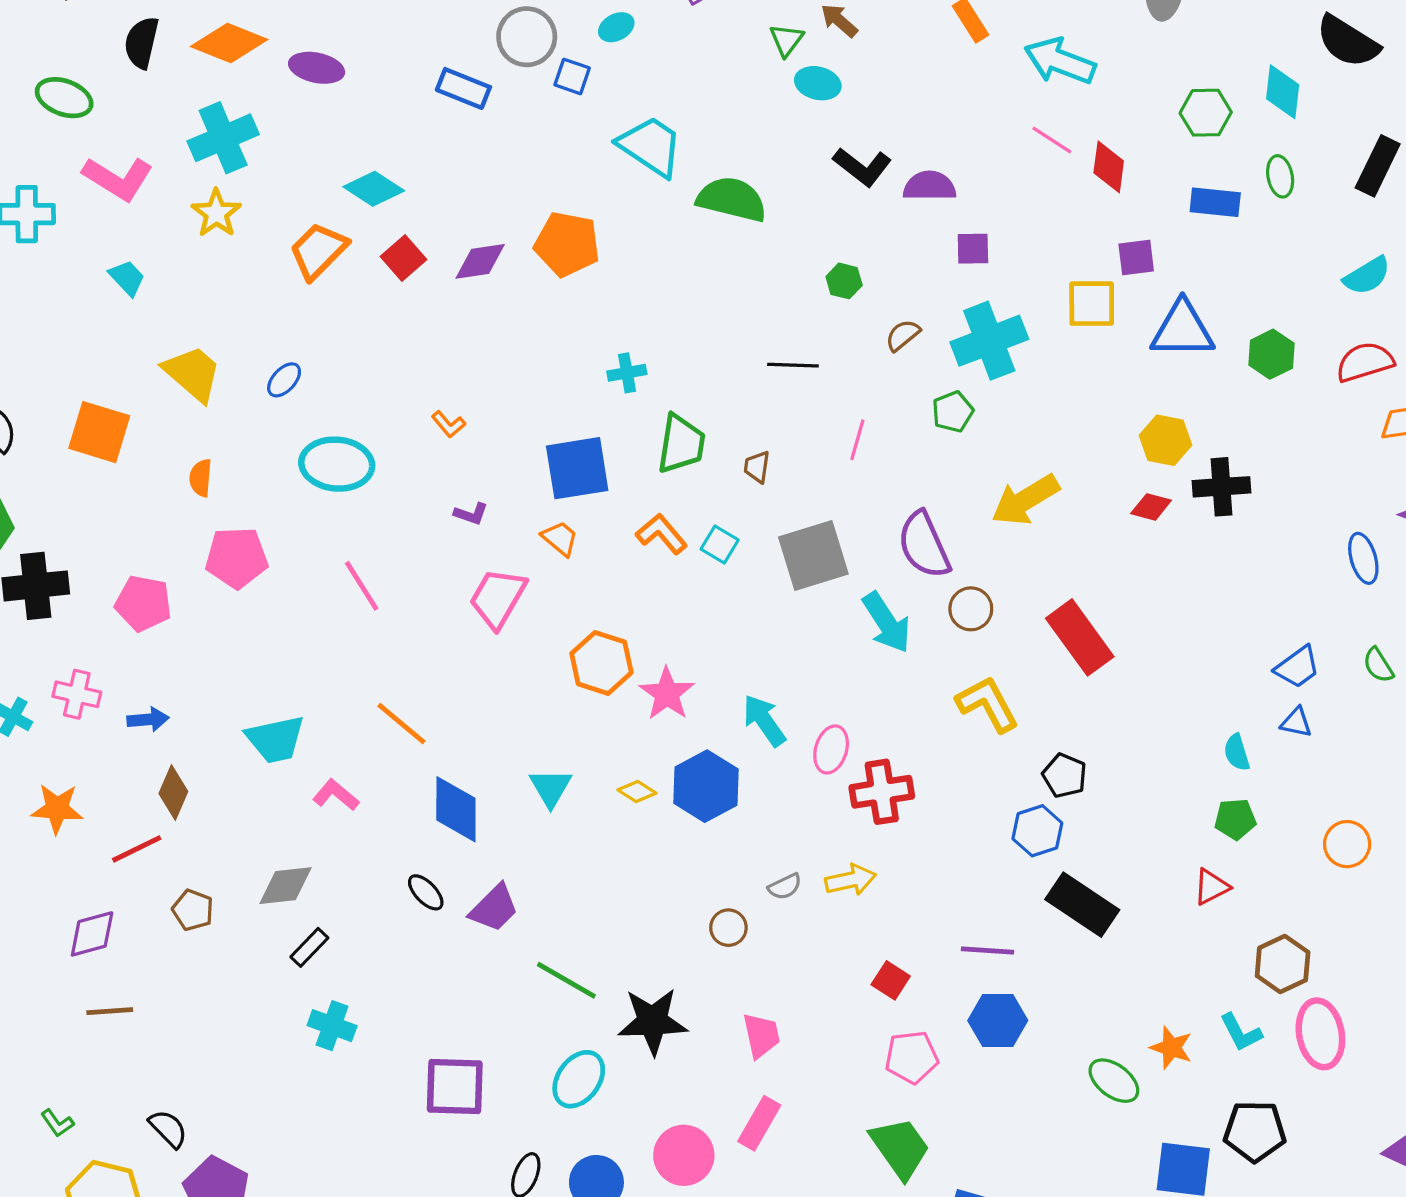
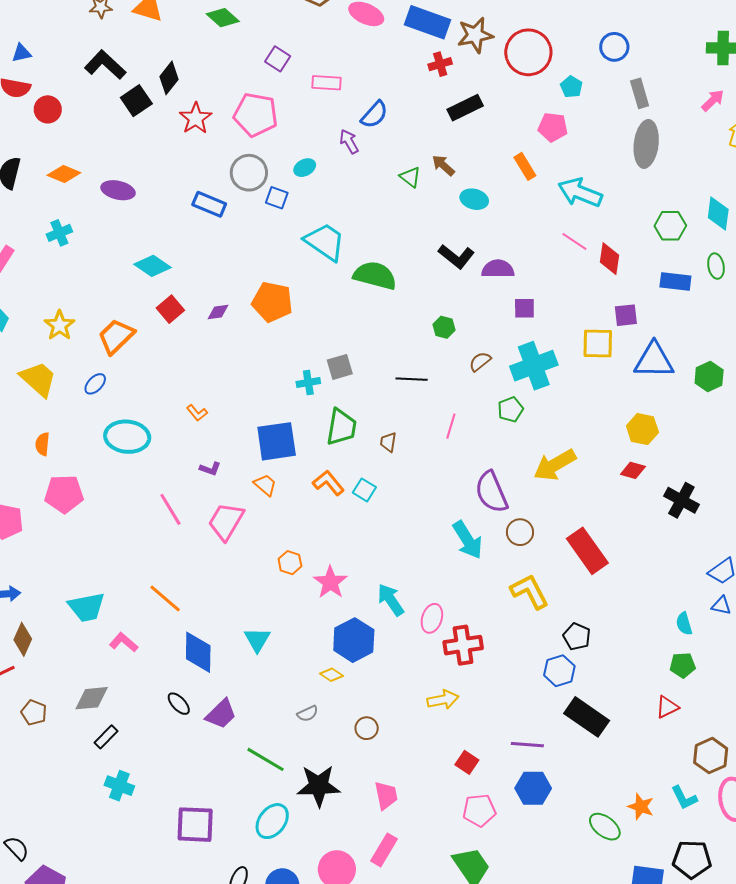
green triangle: (786, 40) -> (410, 177), turned -30
orange diamond: (229, 43) -> (64, 174), size x0.7
cyan ellipse: (818, 83) -> (474, 199), moved
cyan cross: (223, 138) -> (59, 233), size x0.6
yellow star: (216, 213) -> (60, 325), moved
orange trapezoid: (318, 251) -> (116, 336), moved
purple diamond: (480, 261) -> (218, 312), size x0.7
black cross: (1222, 487) -> (681, 500), moved, turned 32
gray square: (813, 556) -> (340, 367), moved, size x0.6
pink line: (362, 586) -> (170, 509), moved
orange hexagon: (601, 663) -> (290, 563), size x0.6
yellow diamond: (637, 791) -> (331, 675), moved
gray semicircle: (785, 887) -> (308, 714), moved

